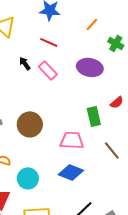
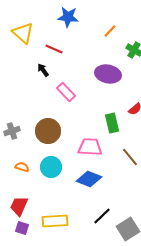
red line: (49, 42) -> (54, 49), moved
pink rectangle: (48, 70) -> (66, 92), moved
cyan circle: (28, 178) -> (51, 167), moved

